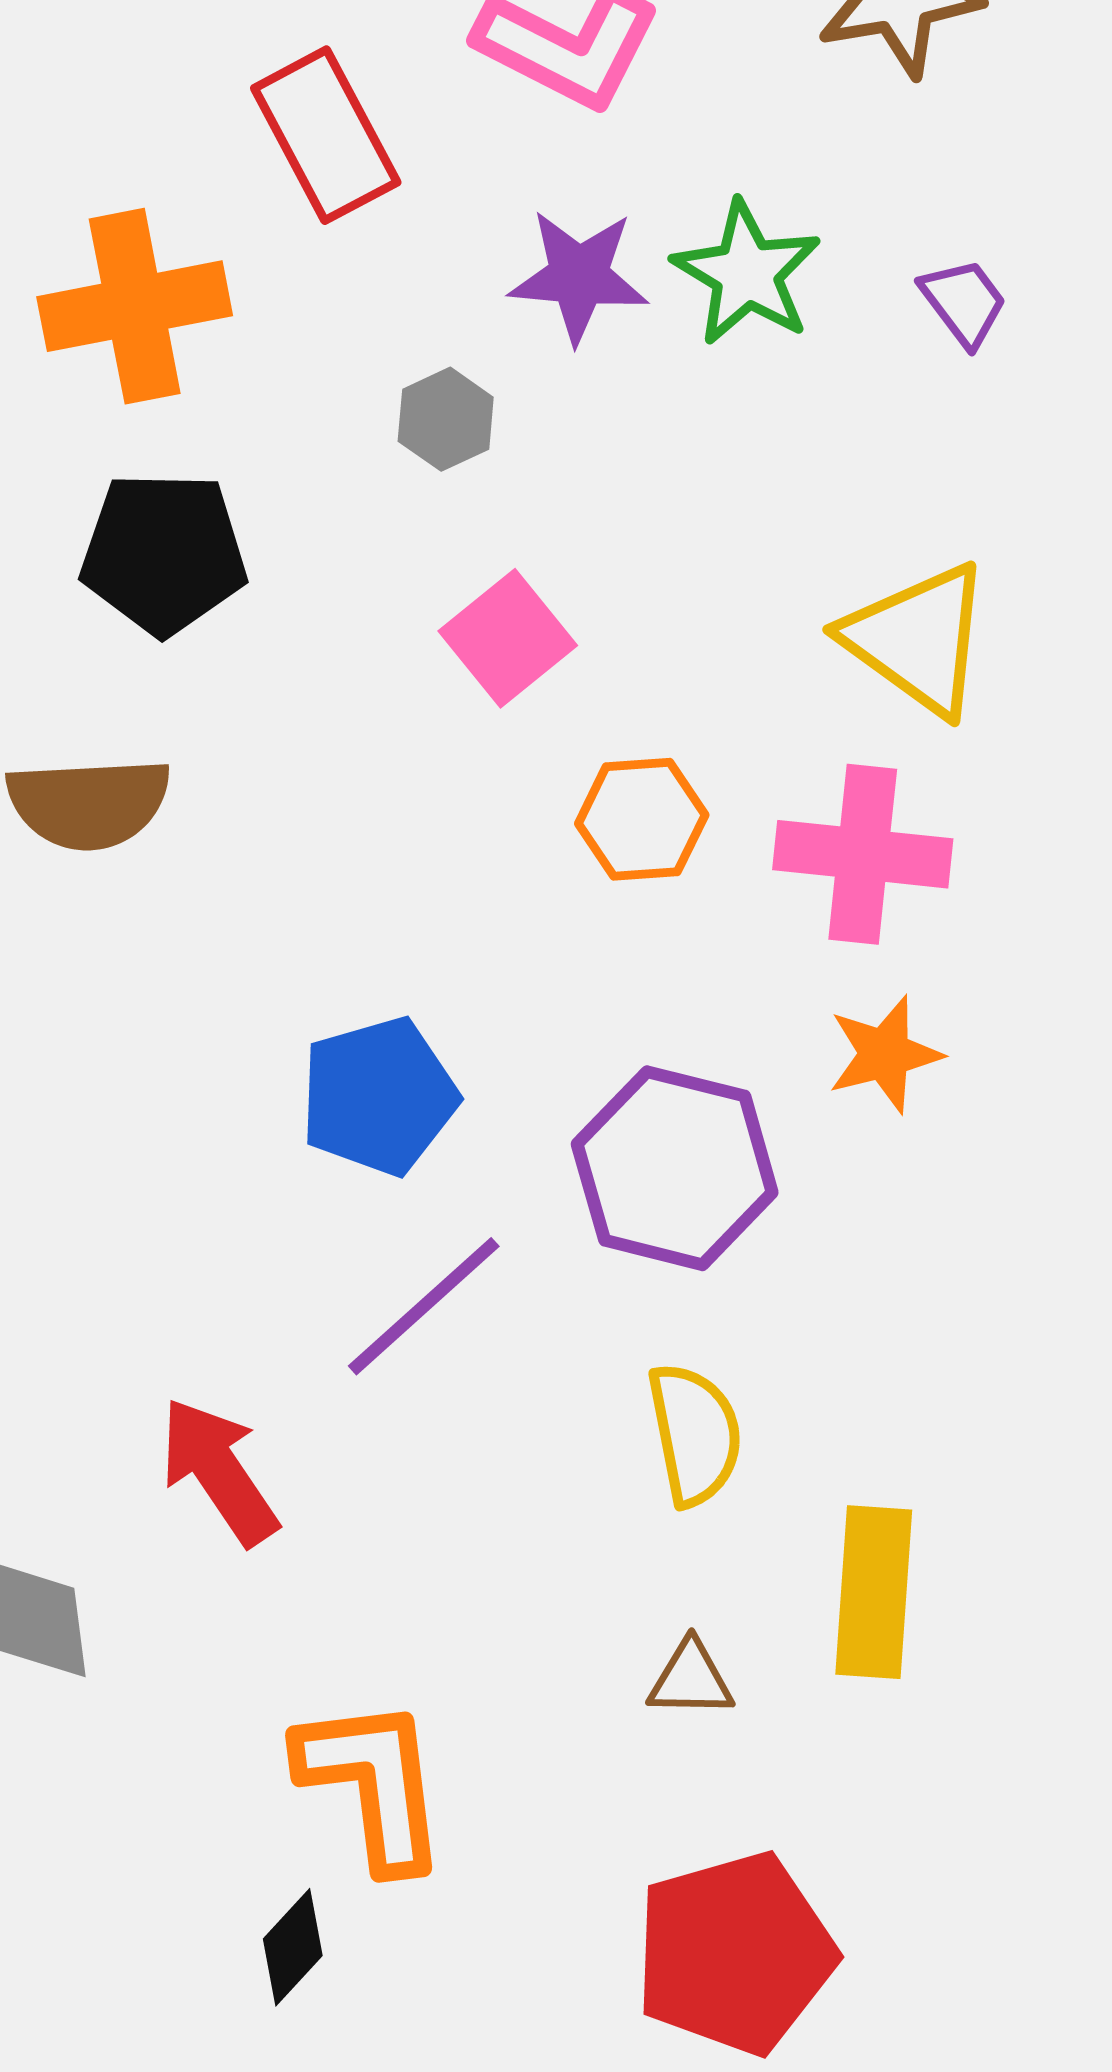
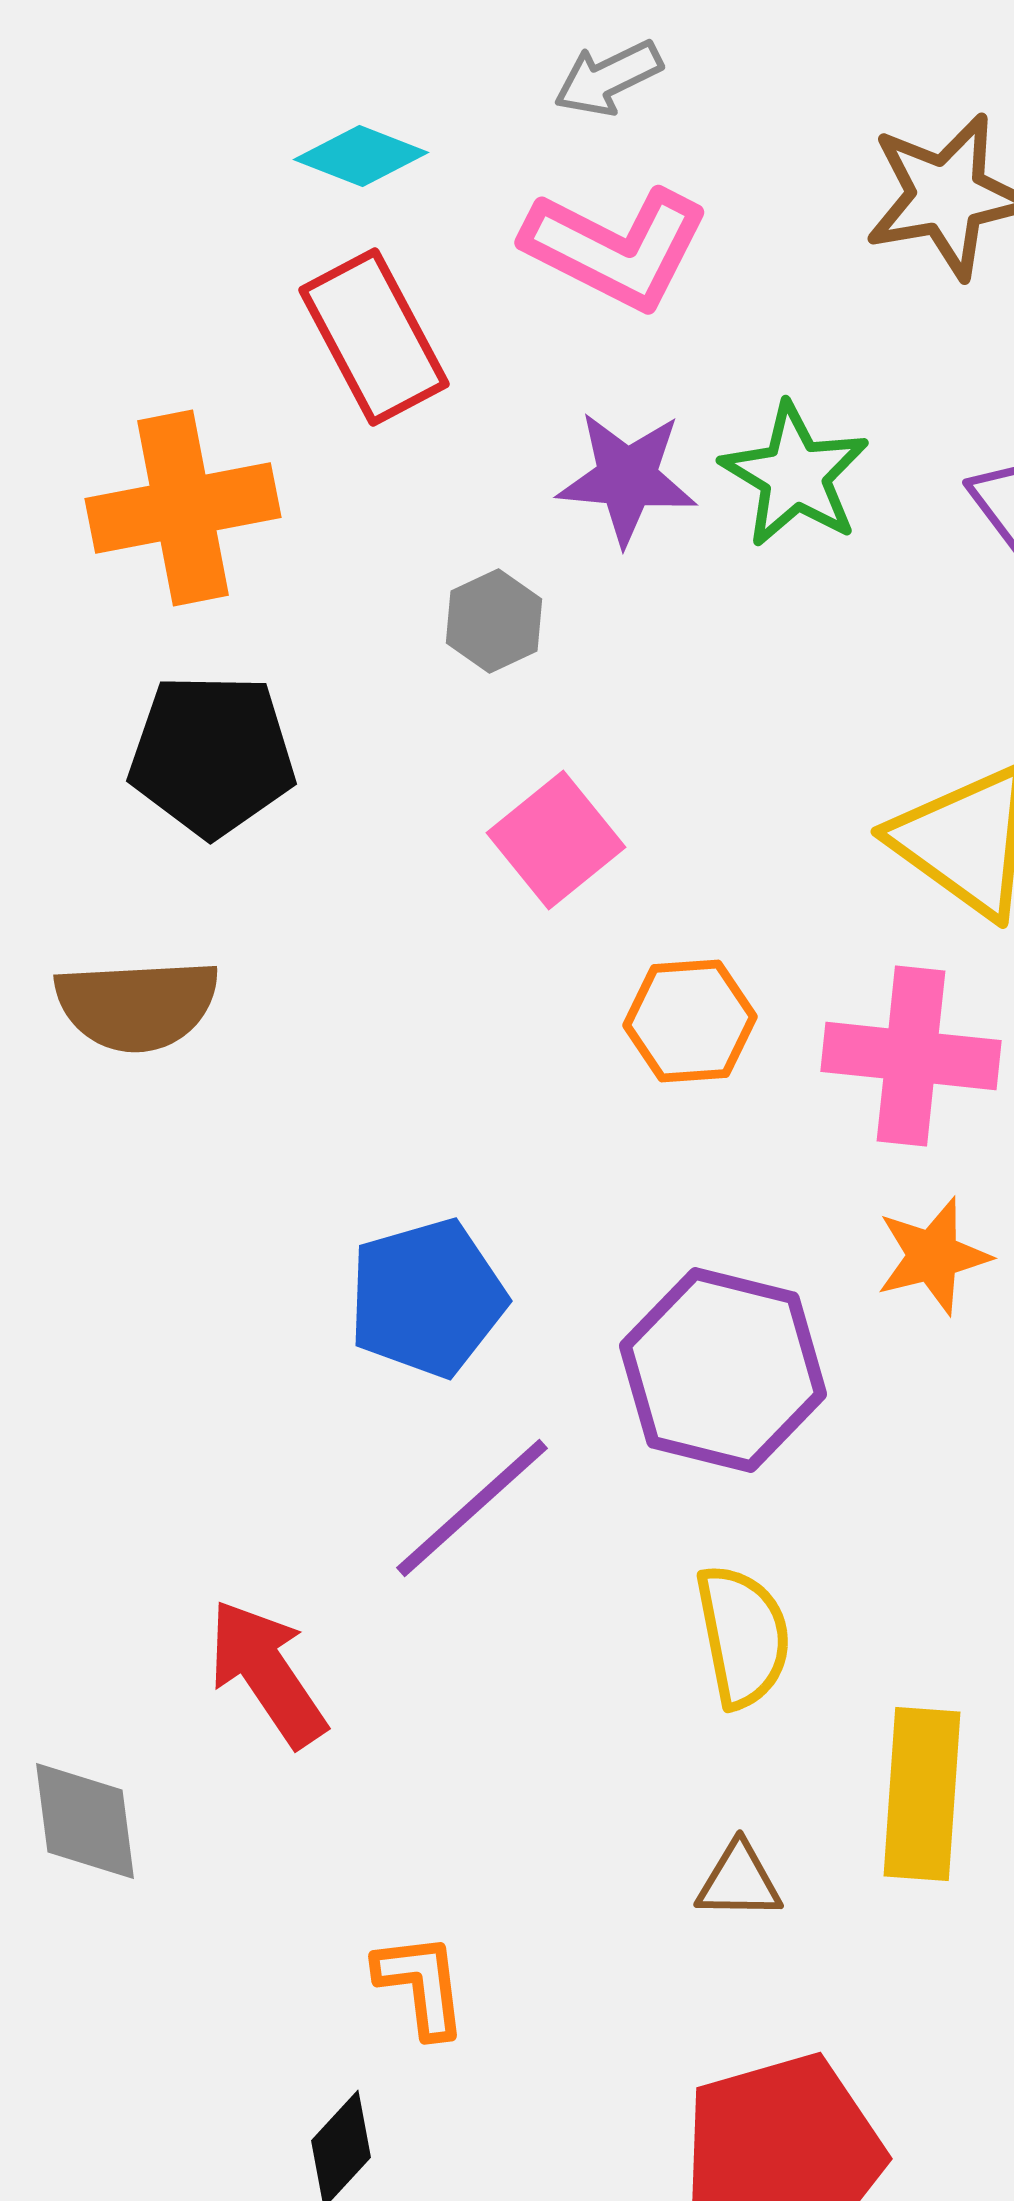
orange L-shape: (373, 1783) -> (421, 1985), size x0.6

